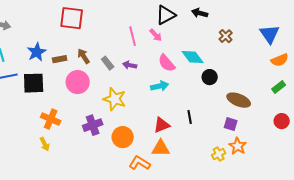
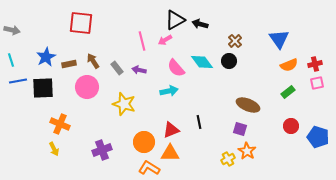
black arrow: (200, 13) -> (200, 24), moved
pink arrow: (156, 35) -> (165, 40), turned 104
black circle: (210, 77) -> (229, 61), moved
purple cross: (93, 125) -> (102, 150), moved
orange circle: (123, 137) -> (144, 142), moved

